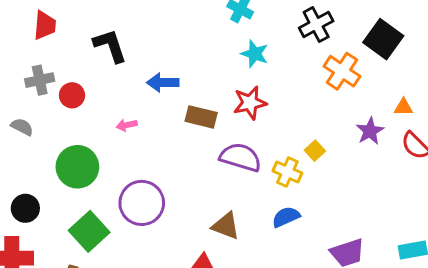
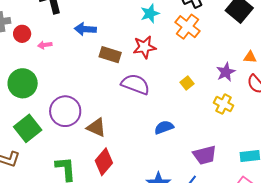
cyan star: (255, 54) -> (150, 14), turned 30
orange cross: (342, 71) -> (187, 27), moved
pink arrow: (127, 125) -> (45, 45), moved
yellow cross: (287, 172) -> (224, 104), moved
brown triangle: (226, 226) -> (96, 127), moved

